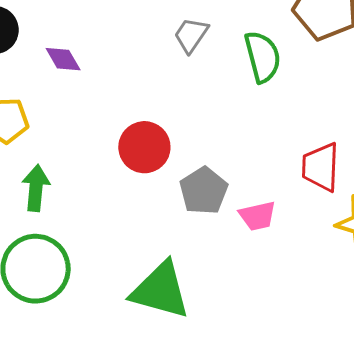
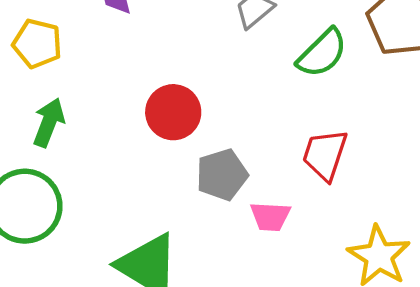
green semicircle: (263, 57) -> (322, 53), turned 44
red trapezoid: (321, 167) -> (325, 155), moved

